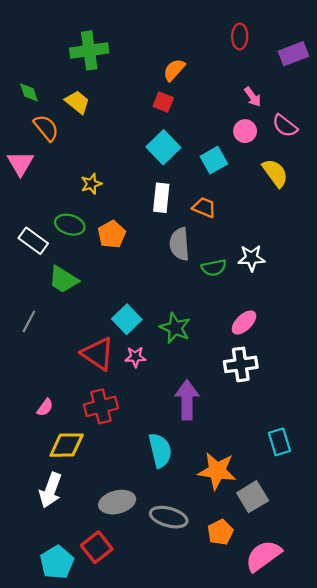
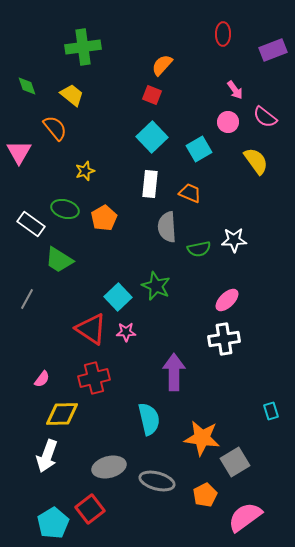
orange semicircle: (46, 128) -> (55, 128), moved
green star: (175, 328) -> (156, 286), moved
cyan rectangle: (279, 442) -> (271, 411), moved, size x0.7

